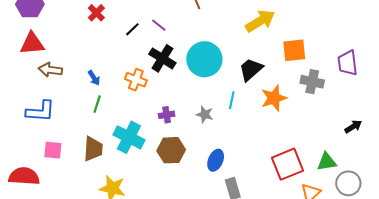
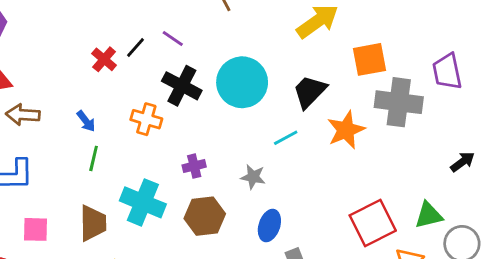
red cross: (96, 13) -> (104, 59), moved
gray cross: (312, 82) -> (399, 102), size x1.4
cyan line: (232, 100) -> (286, 138), turned 54
gray star: (205, 114) -> (253, 177), moved

